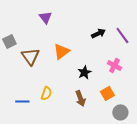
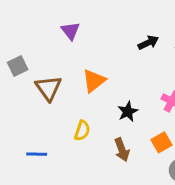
black arrow: (98, 33) -> (148, 43), moved
yellow semicircle: (46, 93) -> (82, 131), moved

